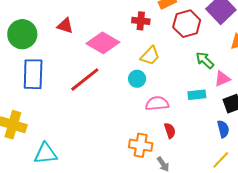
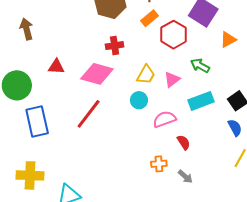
red cross: (141, 21) -> (115, 46), moved
pink triangle: (222, 79) -> (172, 79), moved
cyan rectangle: (197, 95) -> (201, 101), size x1.4
orange cross: (141, 145) -> (159, 164), size x0.7

